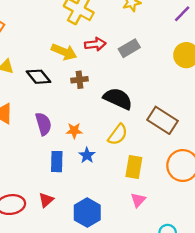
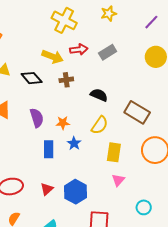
black semicircle: (118, 99) -> (99, 95), size x0.7
red triangle: (46, 200) -> (47, 189), moved

